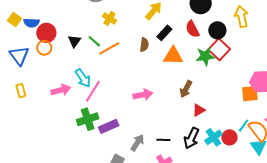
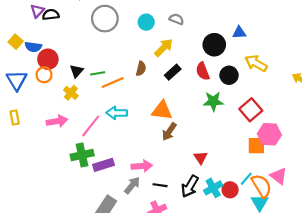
yellow arrow: (242, 17) -> (256, 63), turned -55
yellow cross: (110, 18) -> (71, 93), moved
green line: (94, 41) -> (98, 73), turned -56
brown semicircle: (144, 45) -> (141, 69), moved
red square: (219, 49) -> (251, 110), moved
orange triangle: (173, 56) -> (162, 110), moved
cyan arrow: (83, 78) -> (117, 113), moved, turned 120
brown arrow: (186, 89) -> (169, 132), moved
pink arrow: (143, 95) -> (142, 166), moved
red triangle: (199, 110) -> (201, 158), turned -40

